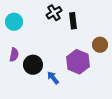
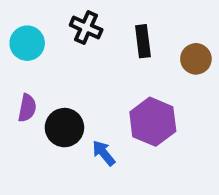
black cross: (54, 13) -> (86, 27), moved, turned -35
brown circle: (100, 45) -> (196, 59), moved

